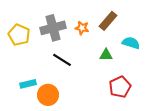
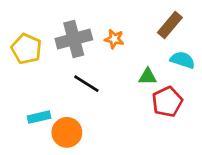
brown rectangle: (108, 21) -> (170, 25), moved
red pentagon: (120, 87) -> (167, 102), moved

